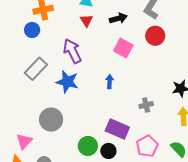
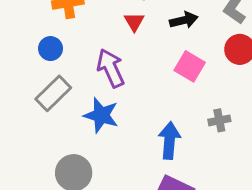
blue circle: (32, 30) -> (51, 49), moved
blue arrow: (110, 82) -> (169, 141), moved, size x1.6
gray cross: (146, 105) -> (219, 120), moved

